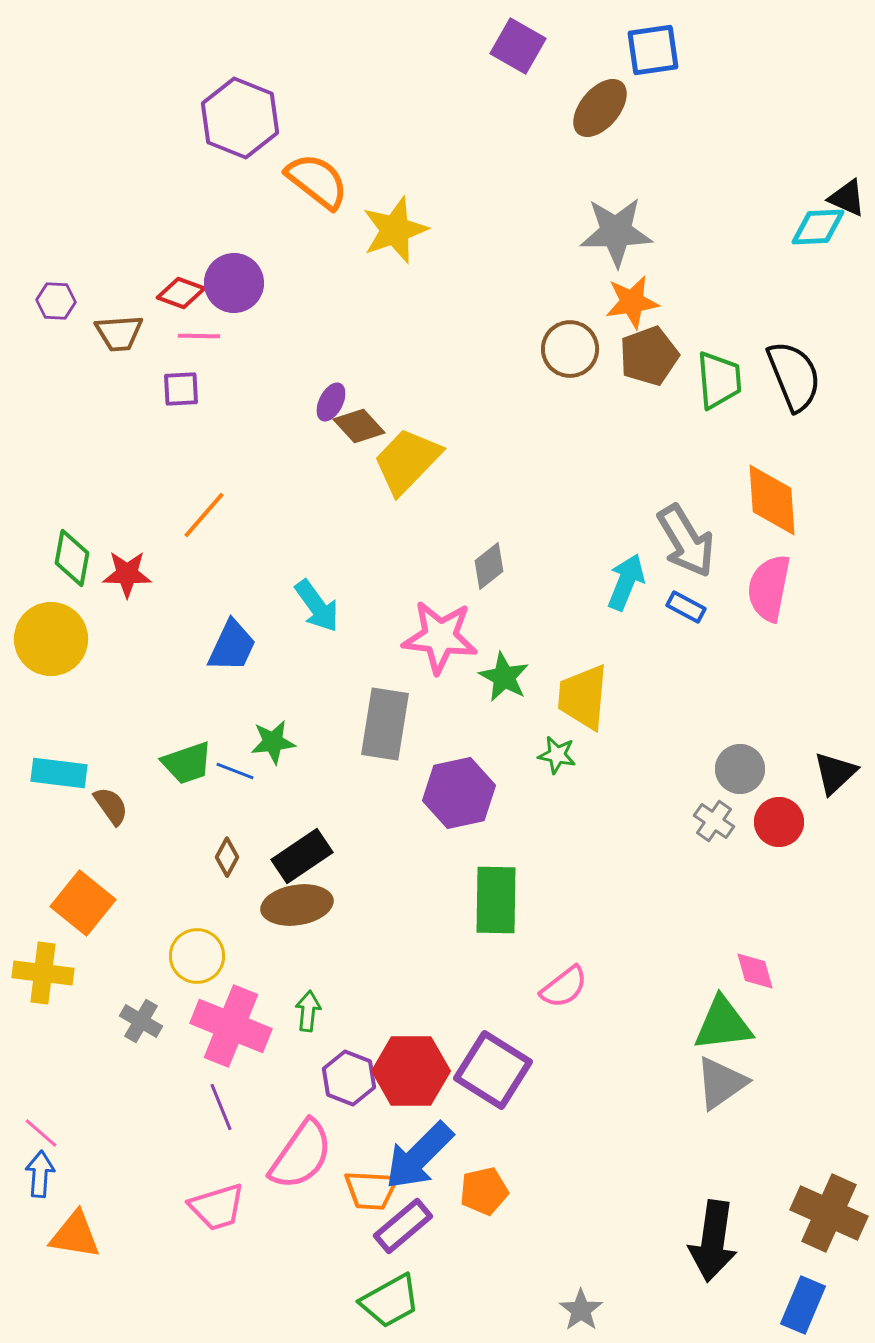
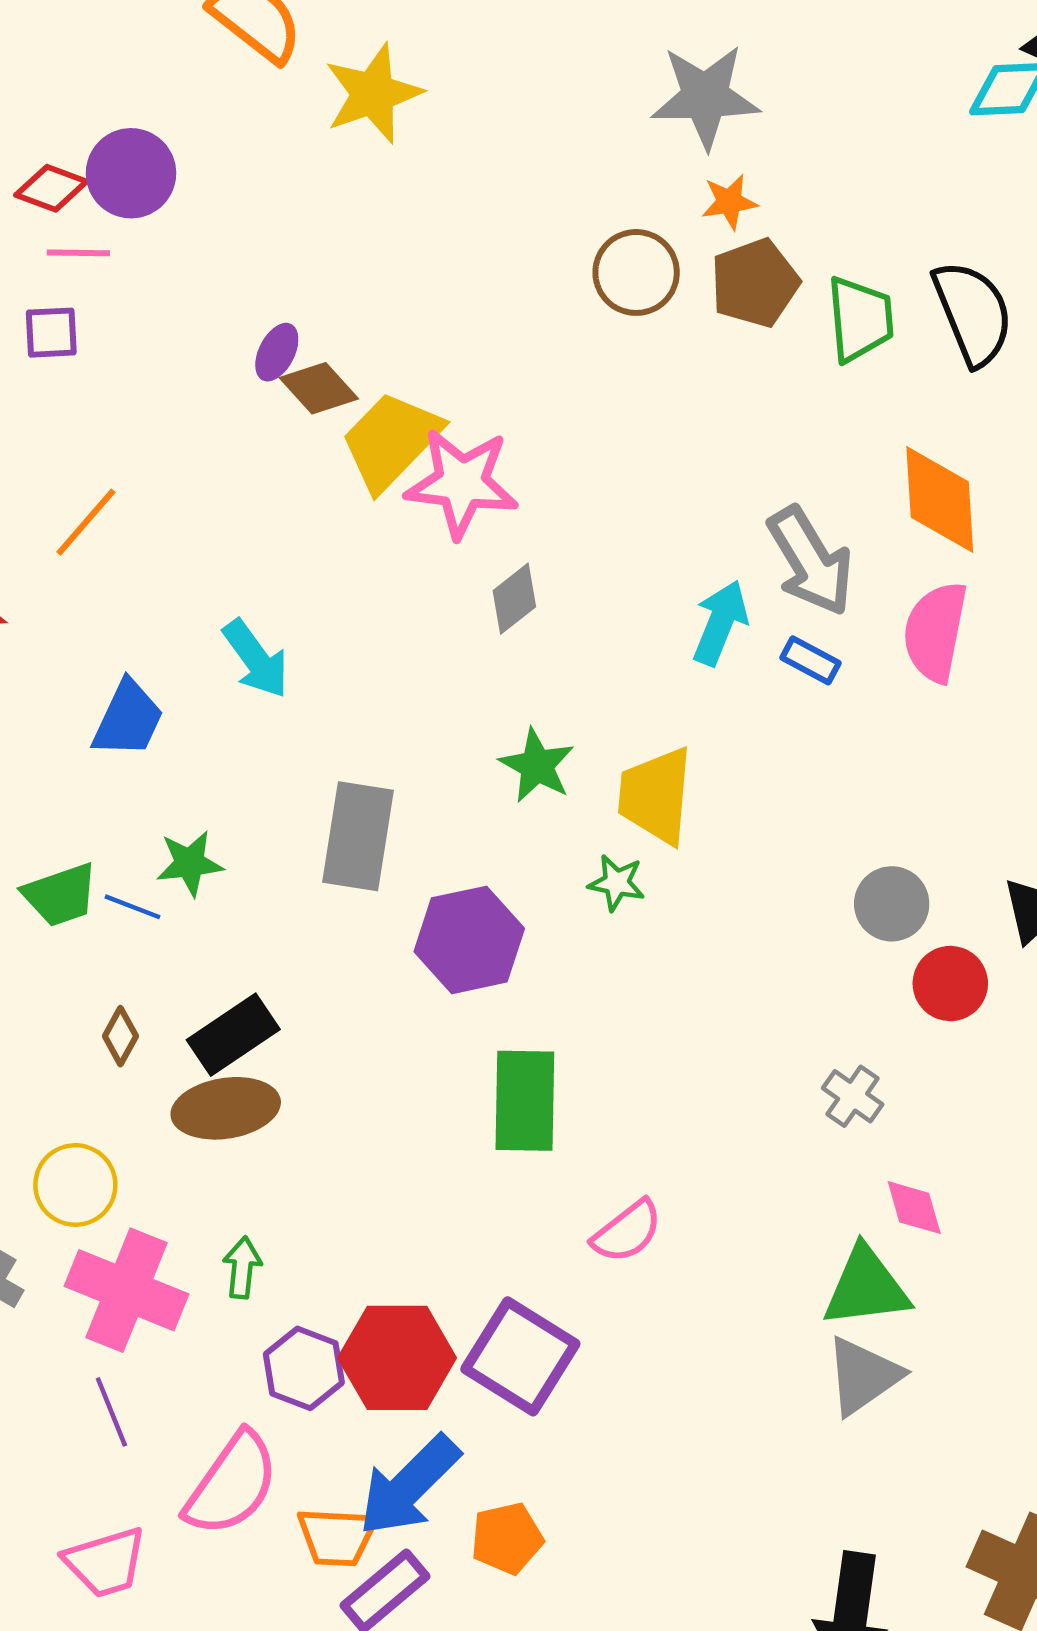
orange star: (632, 302) -> (729, 202), size x0.7
pink star: (440, 637) -> (462, 483), moved
gray cross: (714, 821) -> (853, 1096), moved

